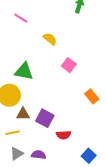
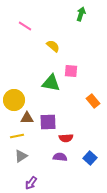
pink square: (69, 65) -> (71, 71), turned -32
green triangle: (24, 71) -> (51, 83), moved
purple square: (45, 118) -> (48, 122), turned -30
purple semicircle: (39, 155) -> (60, 157), moved

